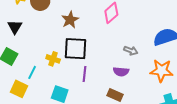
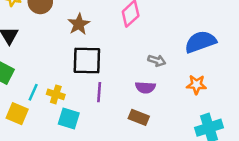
yellow cross: (53, 59) -> (56, 94), moved
orange star: (161, 71) -> (196, 85), size x0.7

